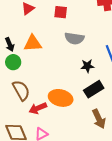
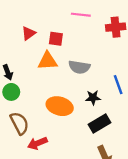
red square: (61, 12) -> (56, 39), moved
orange triangle: (33, 43) -> (47, 61), moved
orange ellipse: (61, 98) -> (60, 106), moved

